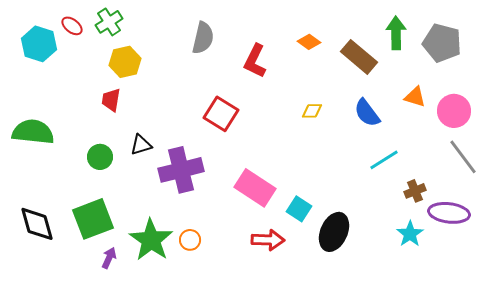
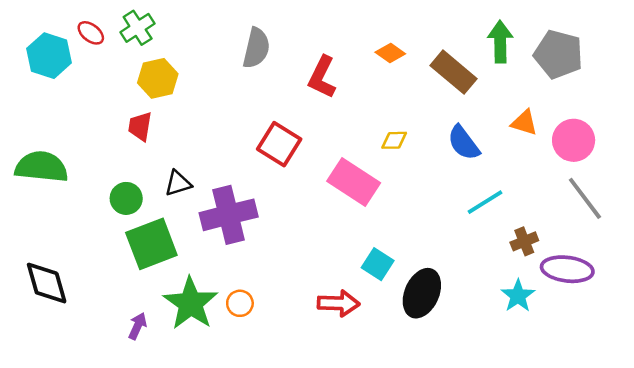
pink rectangle: (255, 188) -> (354, 182), moved
green square: (93, 219) -> (151, 244), moved

